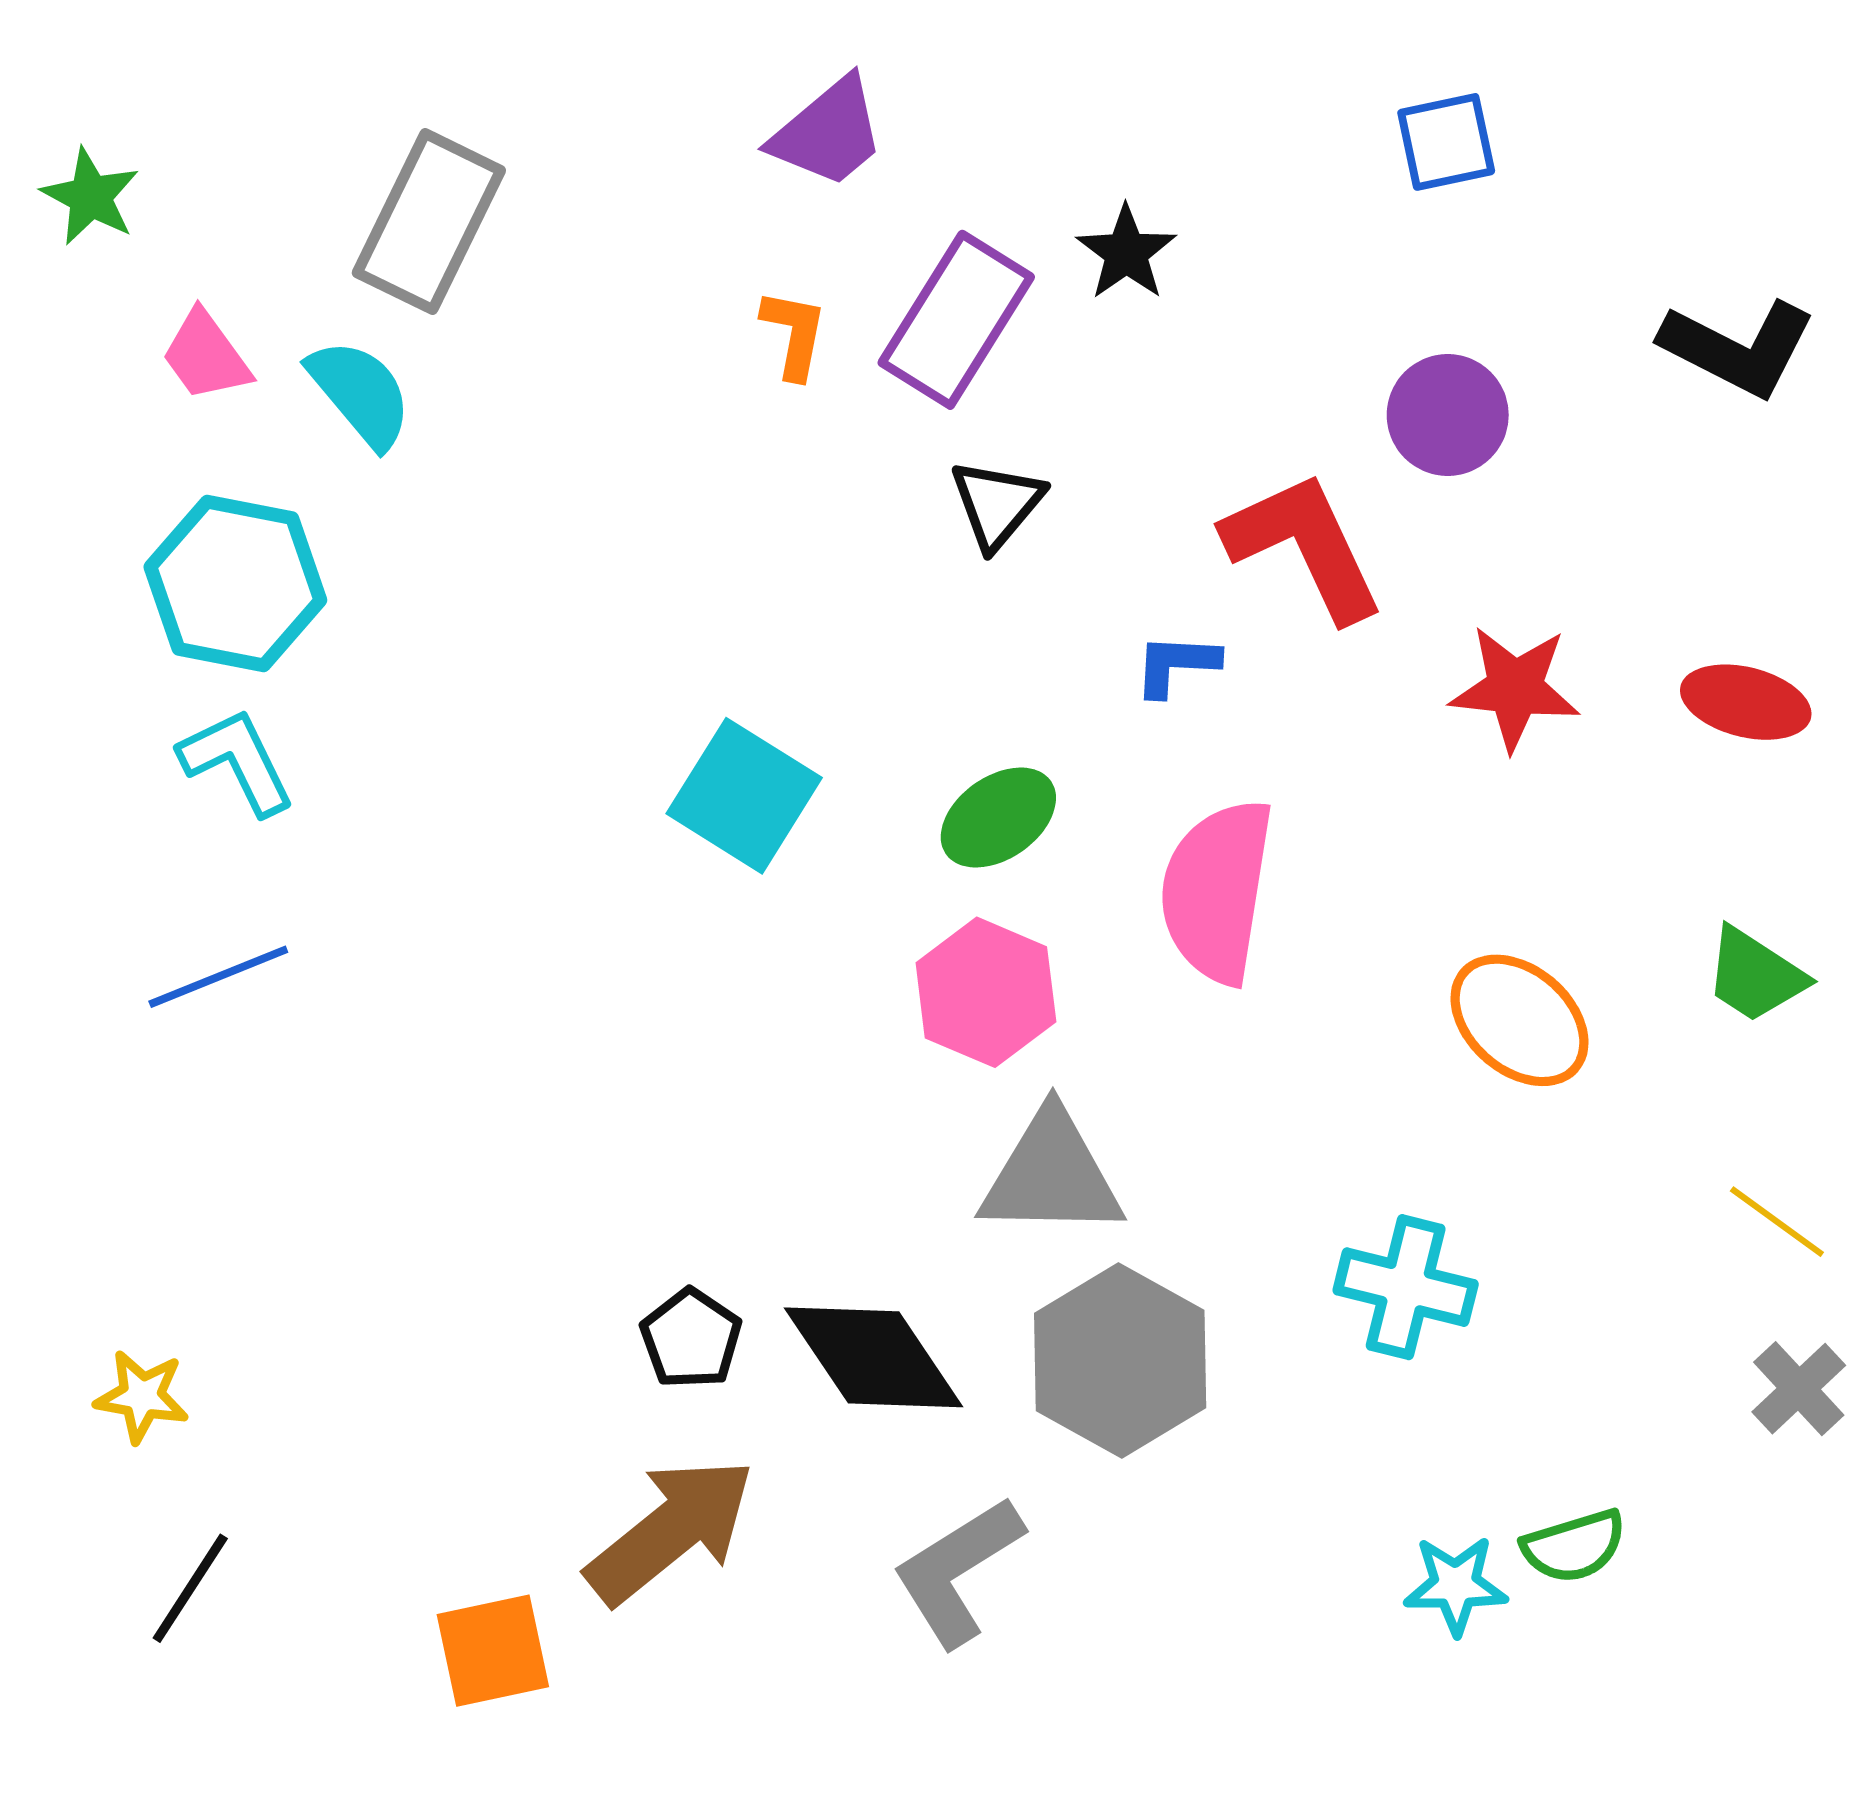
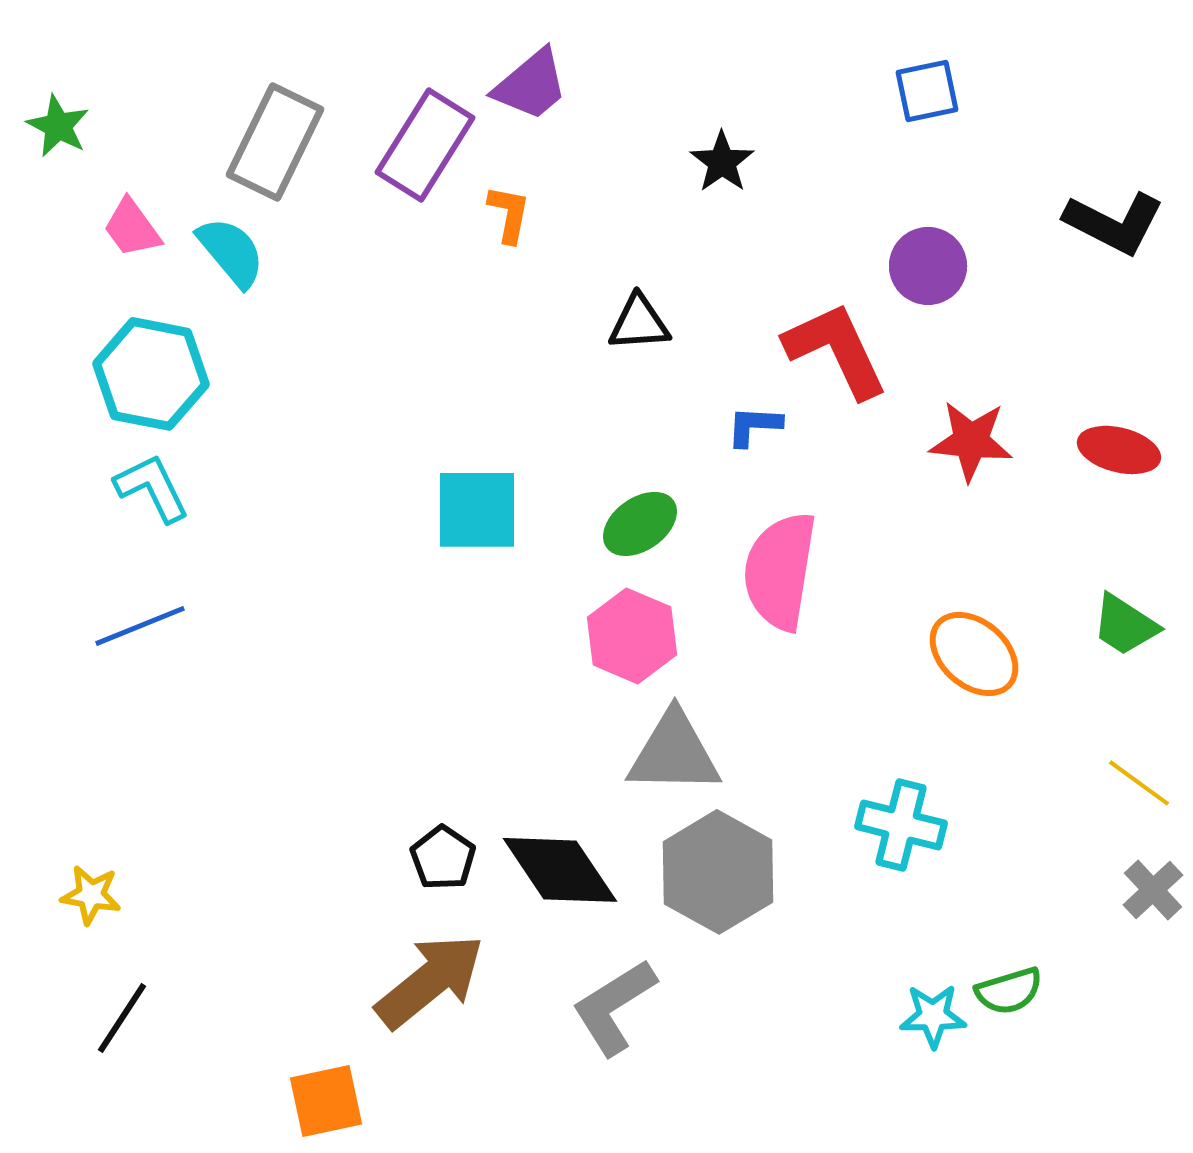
purple rectangle: (956, 320) -> (425, 145), moved
black triangle: (997, 504) -> (639, 323), turned 46
cyan square: (744, 796) -> (477, 510), turned -32
orange square: (493, 1651) -> (326, 1101), moved

